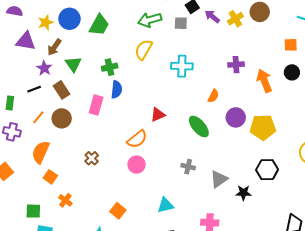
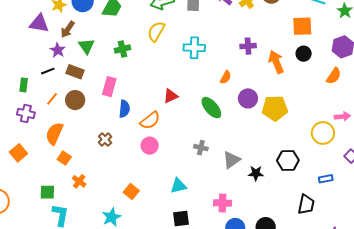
orange square: (291, 45) -> (302, 26), size x1.5
blue semicircle: (117, 89) -> (124, 109), moved
brown rectangle: (62, 90) -> (75, 72), turned -36
black hexagon: (267, 170) -> (288, 160), moved

